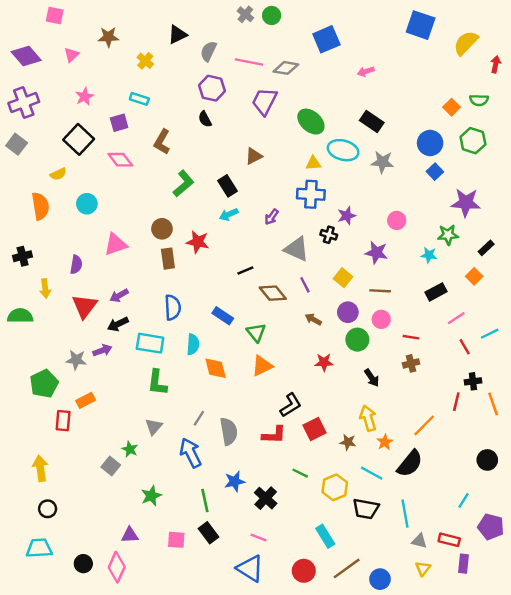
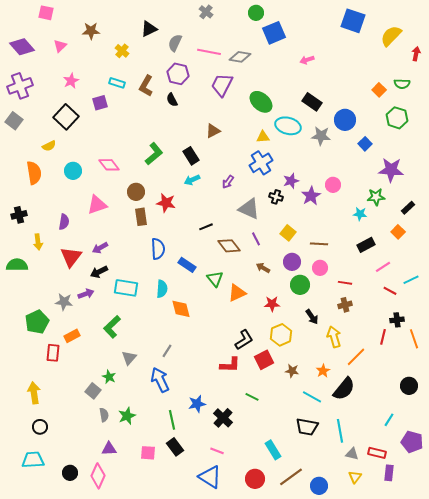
green circle: (272, 15) -> (256, 13), moved
brown L-shape: (162, 142) -> (146, 86), moved
blue circle: (430, 143) -> (345, 120), moved
pink diamond: (120, 160) -> (109, 165), moved
blue cross: (311, 194) -> (261, 163), turned -35
purple star: (376, 253) -> (311, 196), moved, turned 30
blue semicircle: (173, 307) -> (158, 249), moved
red line: (465, 347) -> (390, 291), turned -32
orange triangle: (262, 366) -> (237, 293), moved
green L-shape: (157, 383) -> (112, 327), moved, turned 40
yellow arrow: (368, 418) -> (334, 337), moved
gray semicircle: (229, 431) -> (104, 415), moved, size x0.6
yellow hexagon: (335, 487) -> (281, 335), moved

